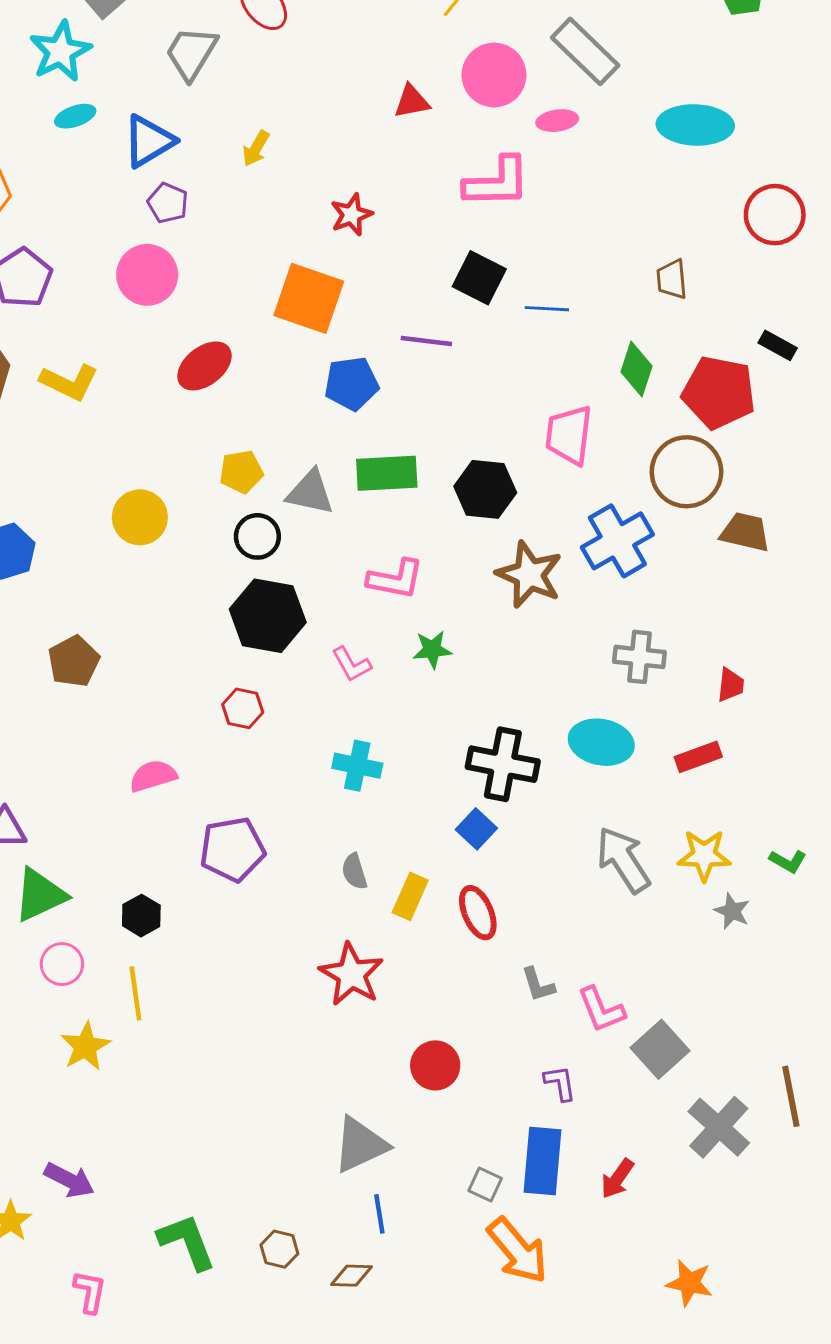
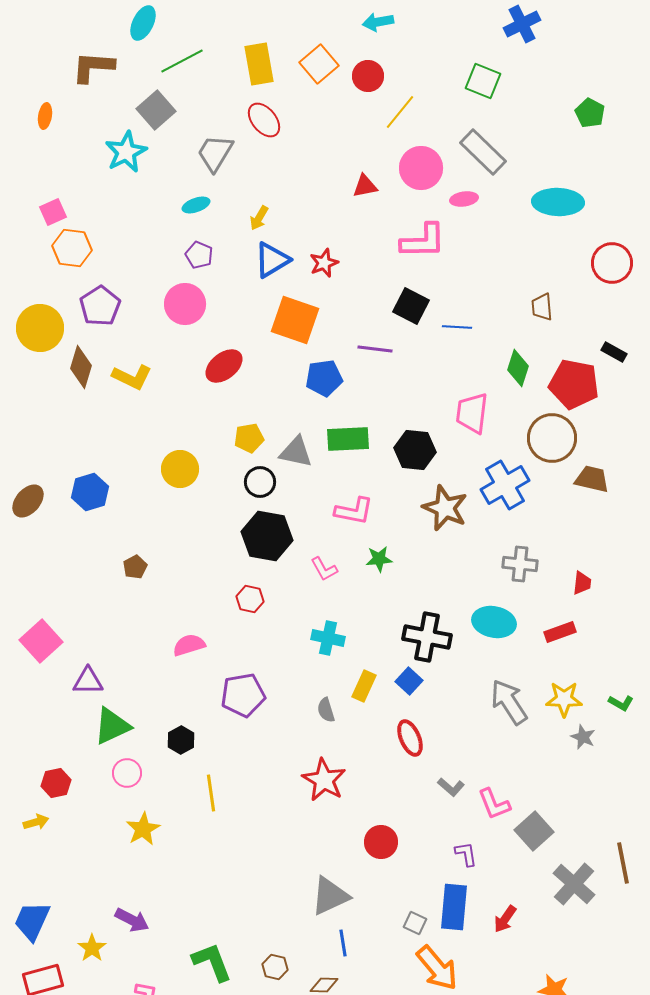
cyan ellipse: (75, 116) -> (196, 205), moved
blue triangle: (149, 141) -> (272, 260), moved
brown pentagon: (74, 661) -> (135, 567), size x0.7
yellow rectangle: (410, 896) -> (364, 686), moved
gray L-shape: (538, 985) -> (451, 787), turned -32
yellow line: (135, 993) -> (211, 793), moved

